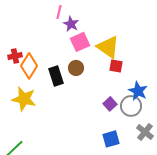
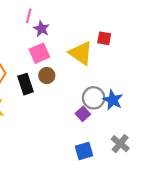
pink square: (80, 42) -> (39, 53), moved
red square: (116, 66) -> (104, 38), moved
gray circle: (131, 106) -> (94, 98), moved

